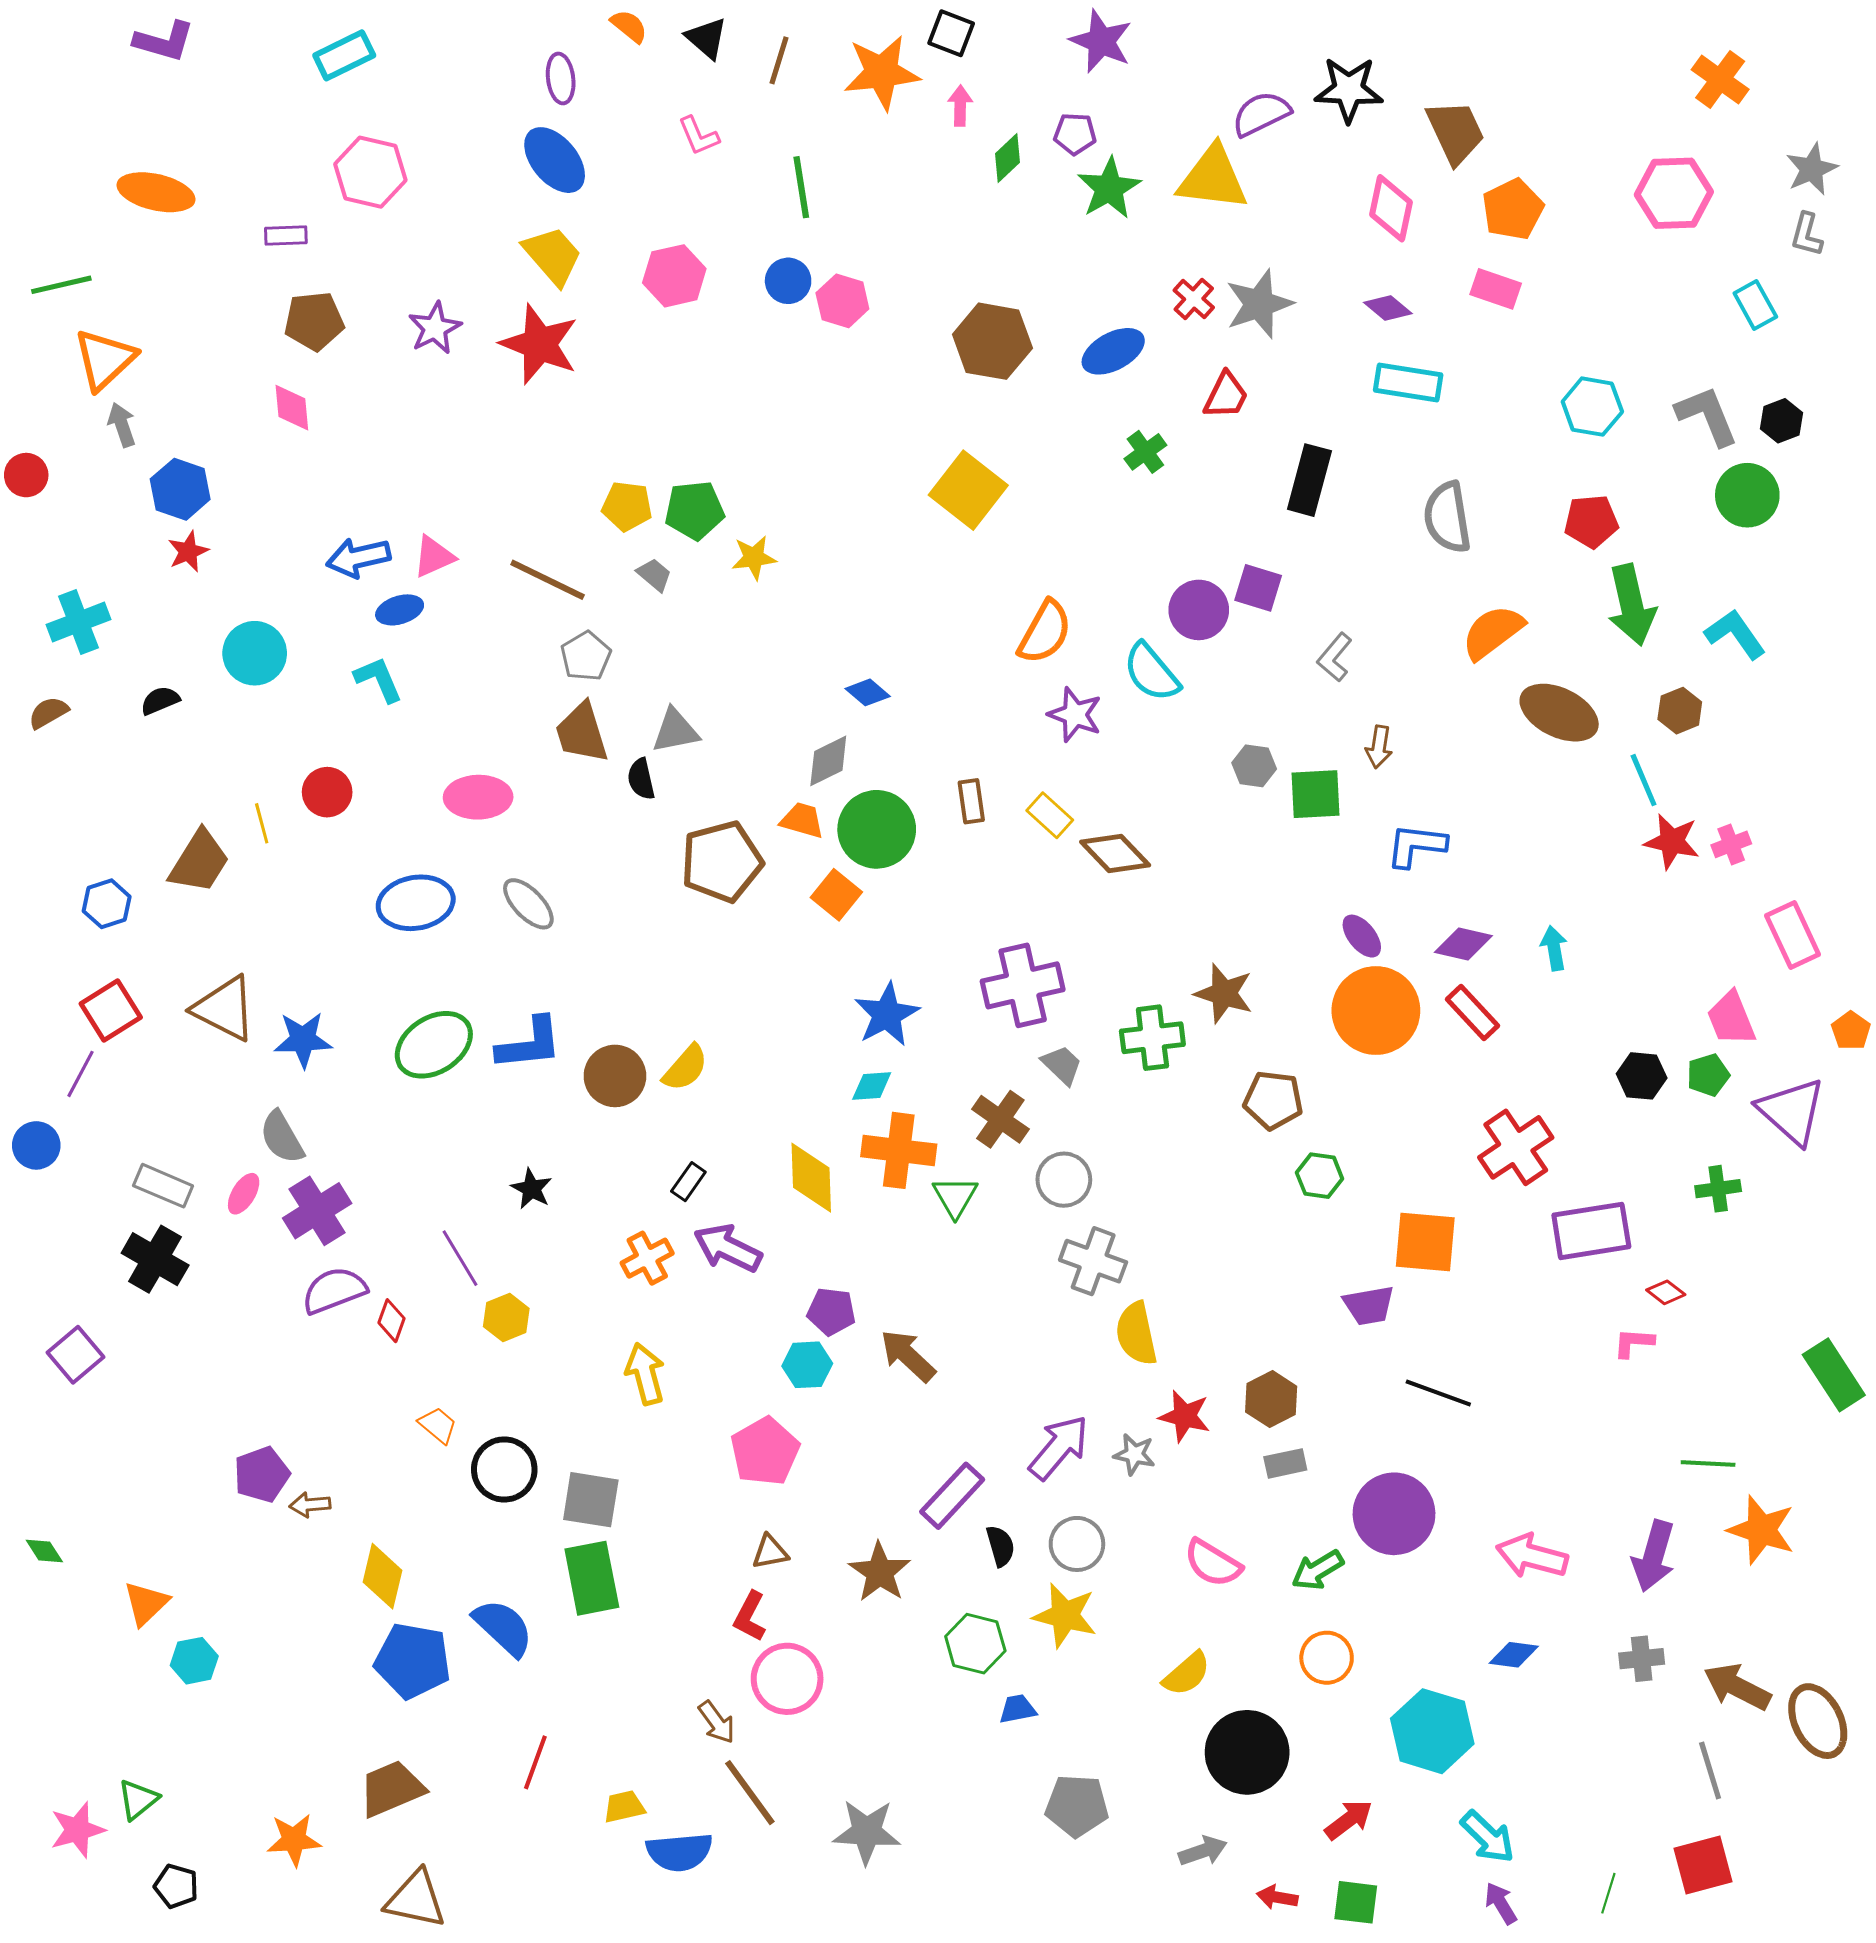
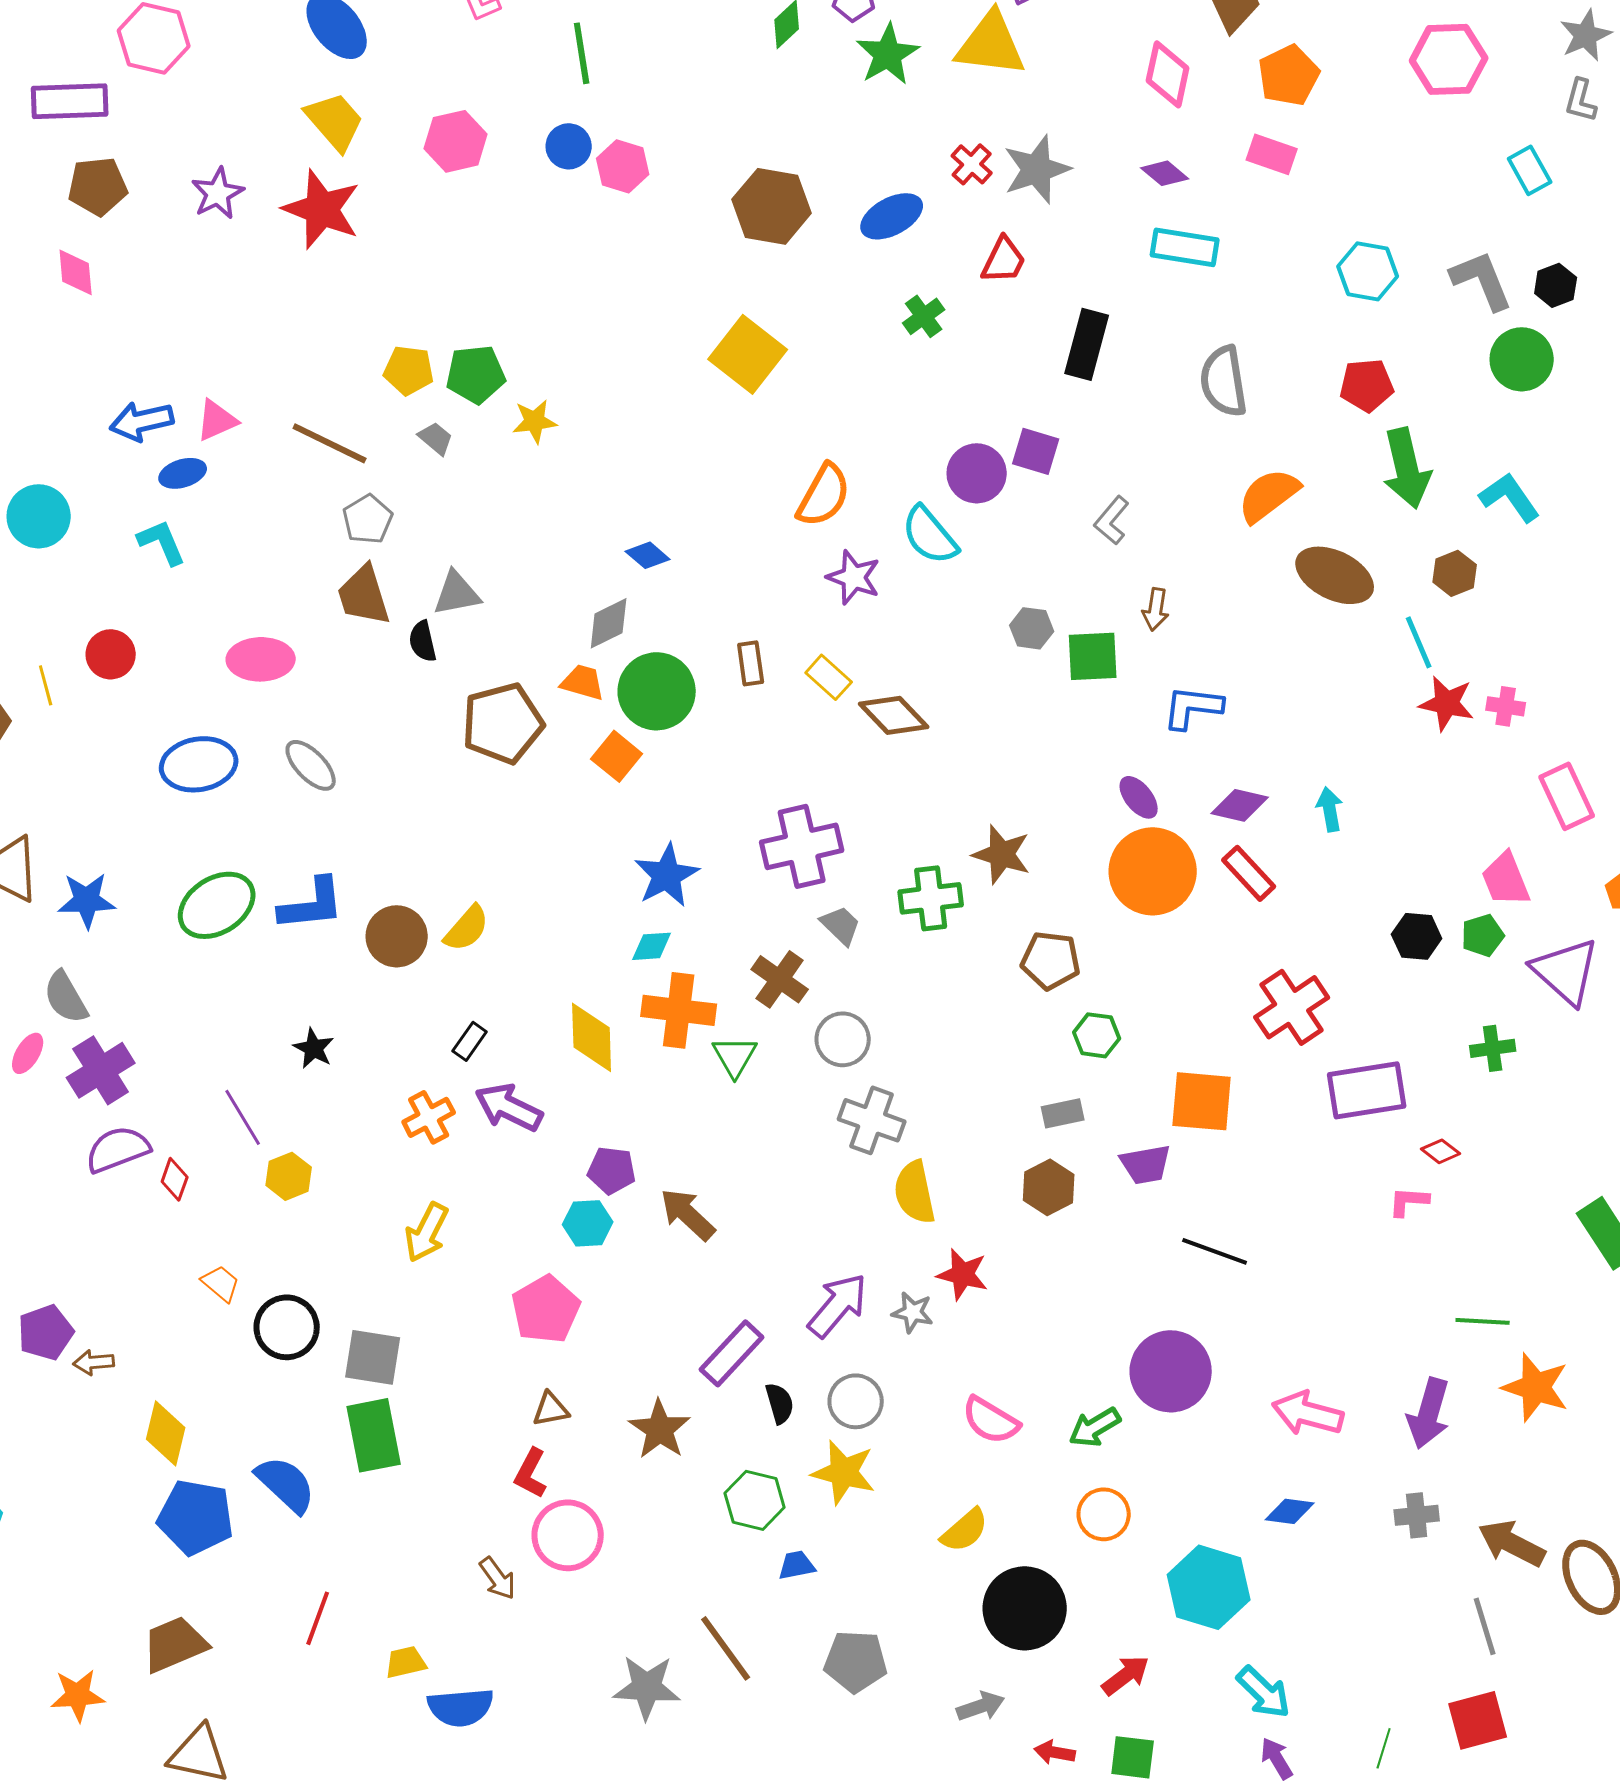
purple rectangle: (286, 236) -> (70, 101), size x1.8
pink cross: (1731, 844) -> (1506, 706), turned 30
yellow arrow: (645, 1374) -> (427, 1232), turned -138
brown hexagon: (1271, 1399) -> (1049, 1187), moved
gray rectangle: (1285, 1463) -> (1063, 1113), moved
brown line: (750, 1793) -> (726, 1648), moved

